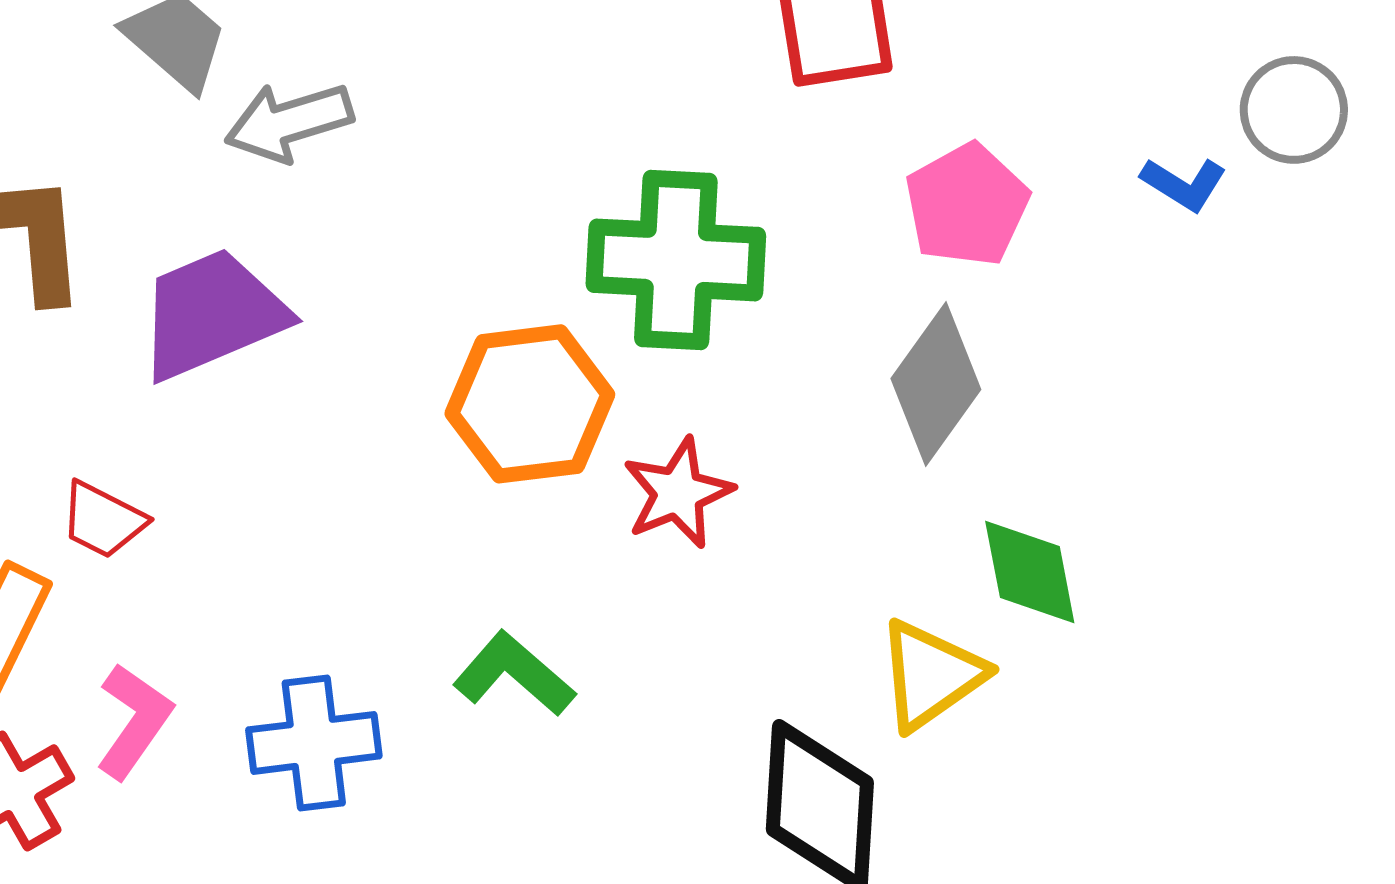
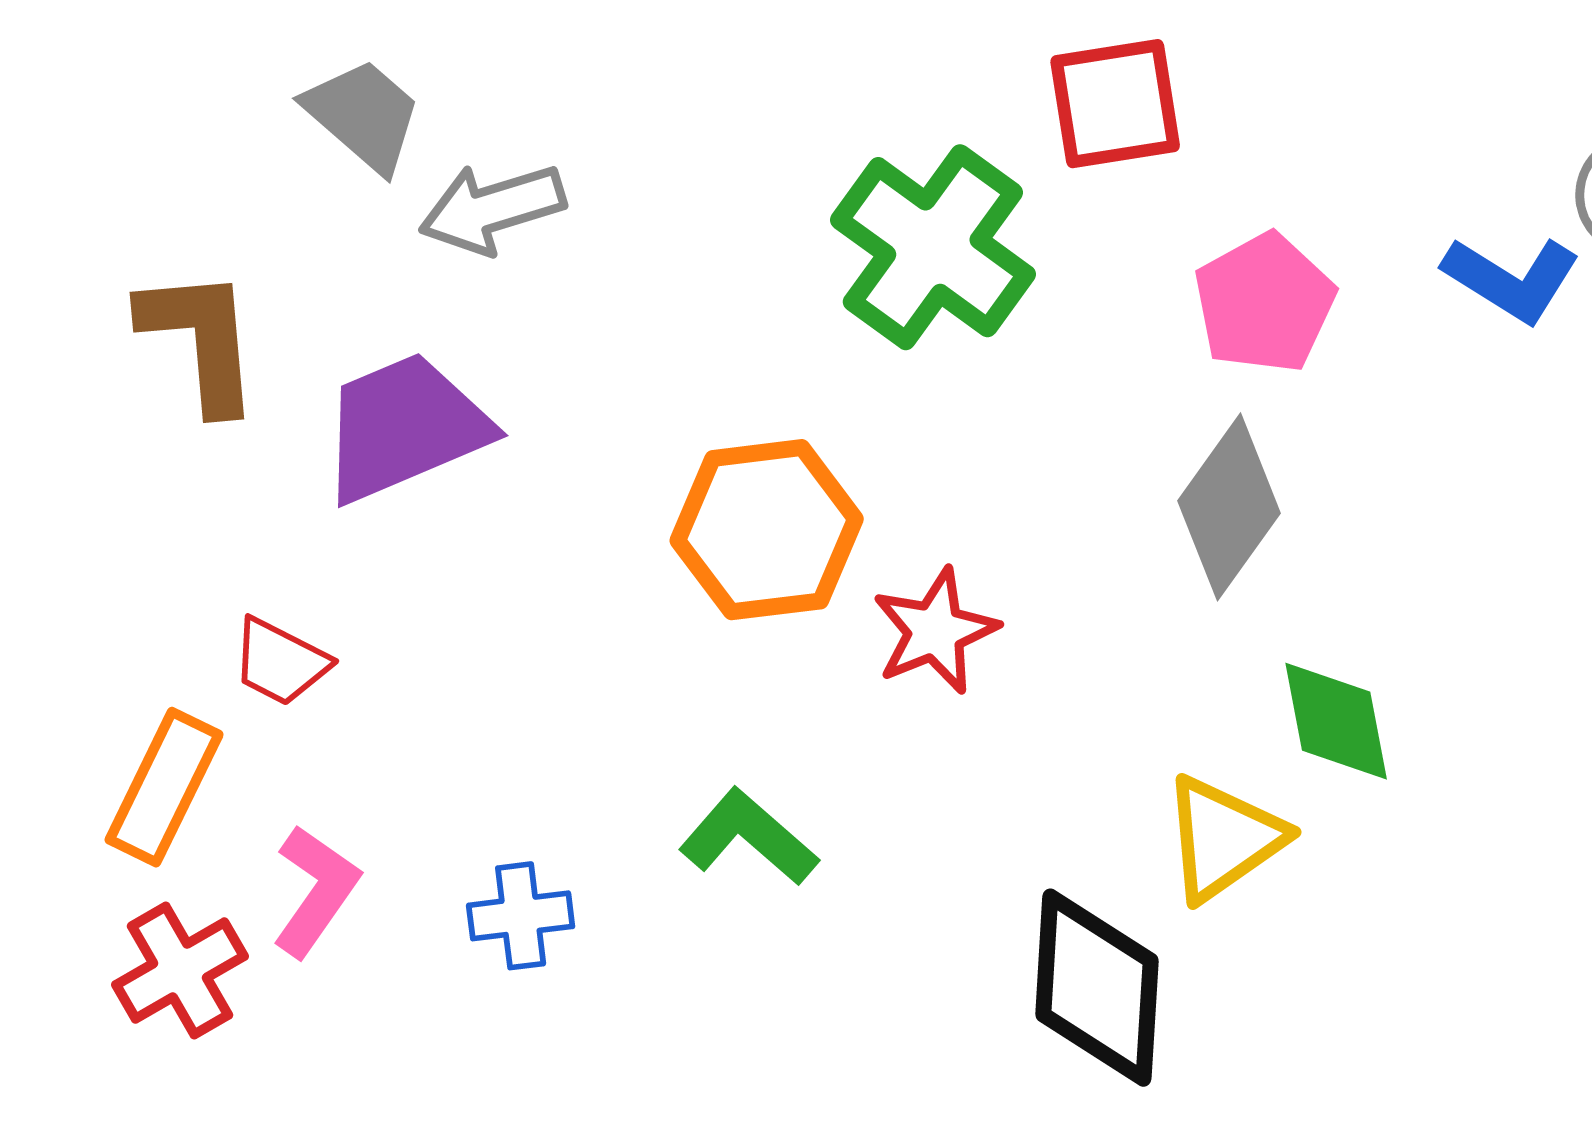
blue L-shape: (1184, 184) -> (1512, 279), size x1.4
green cross: (676, 260) -> (933, 247), moved, turned 33
blue cross: (314, 743) -> (521, 916), size x0.7

